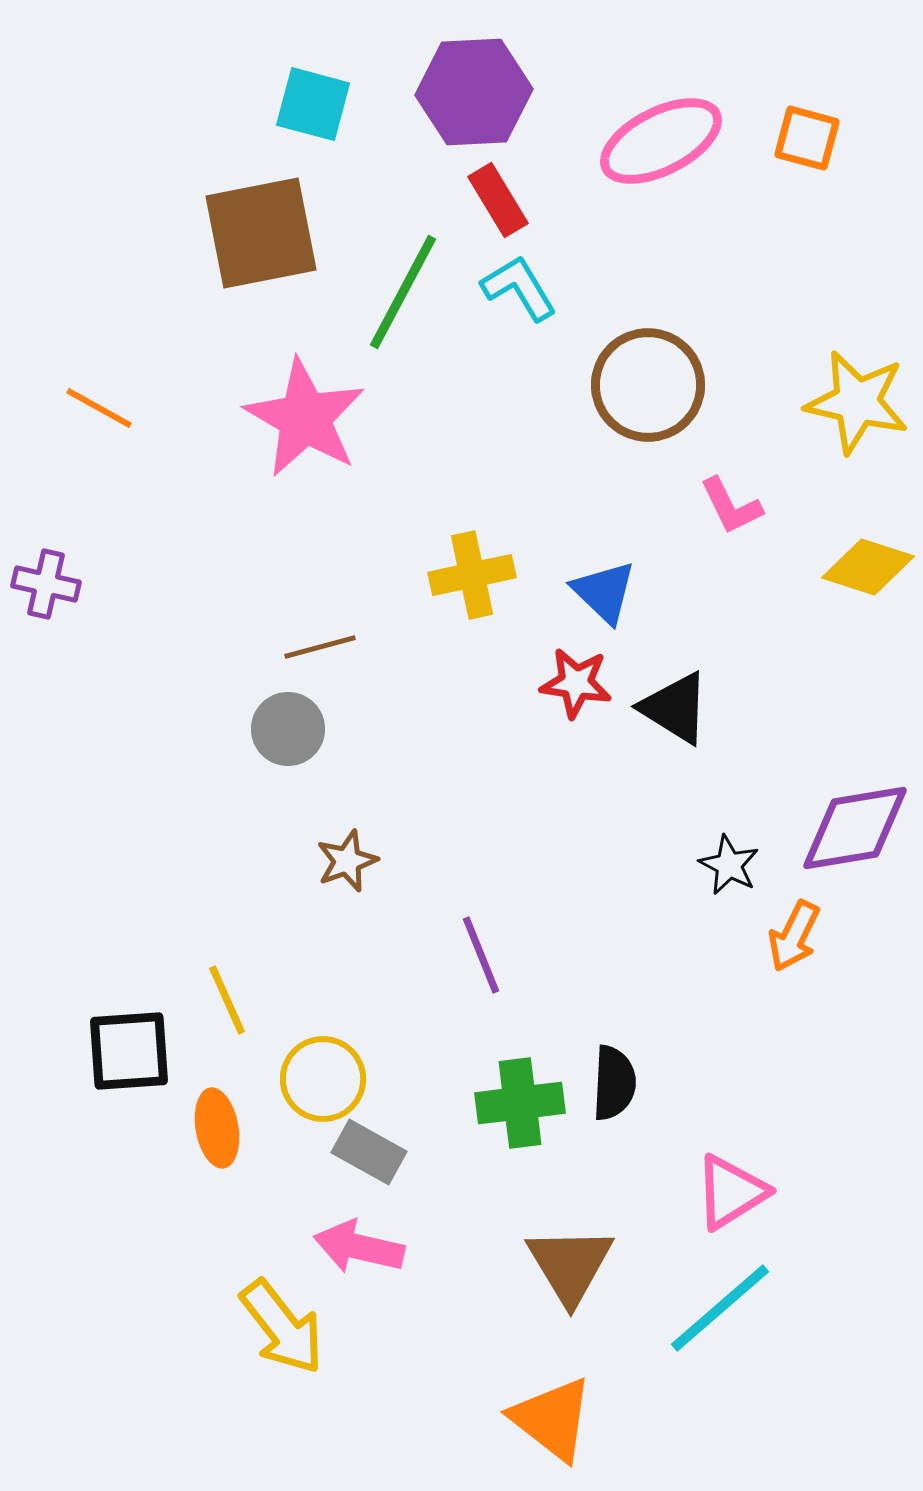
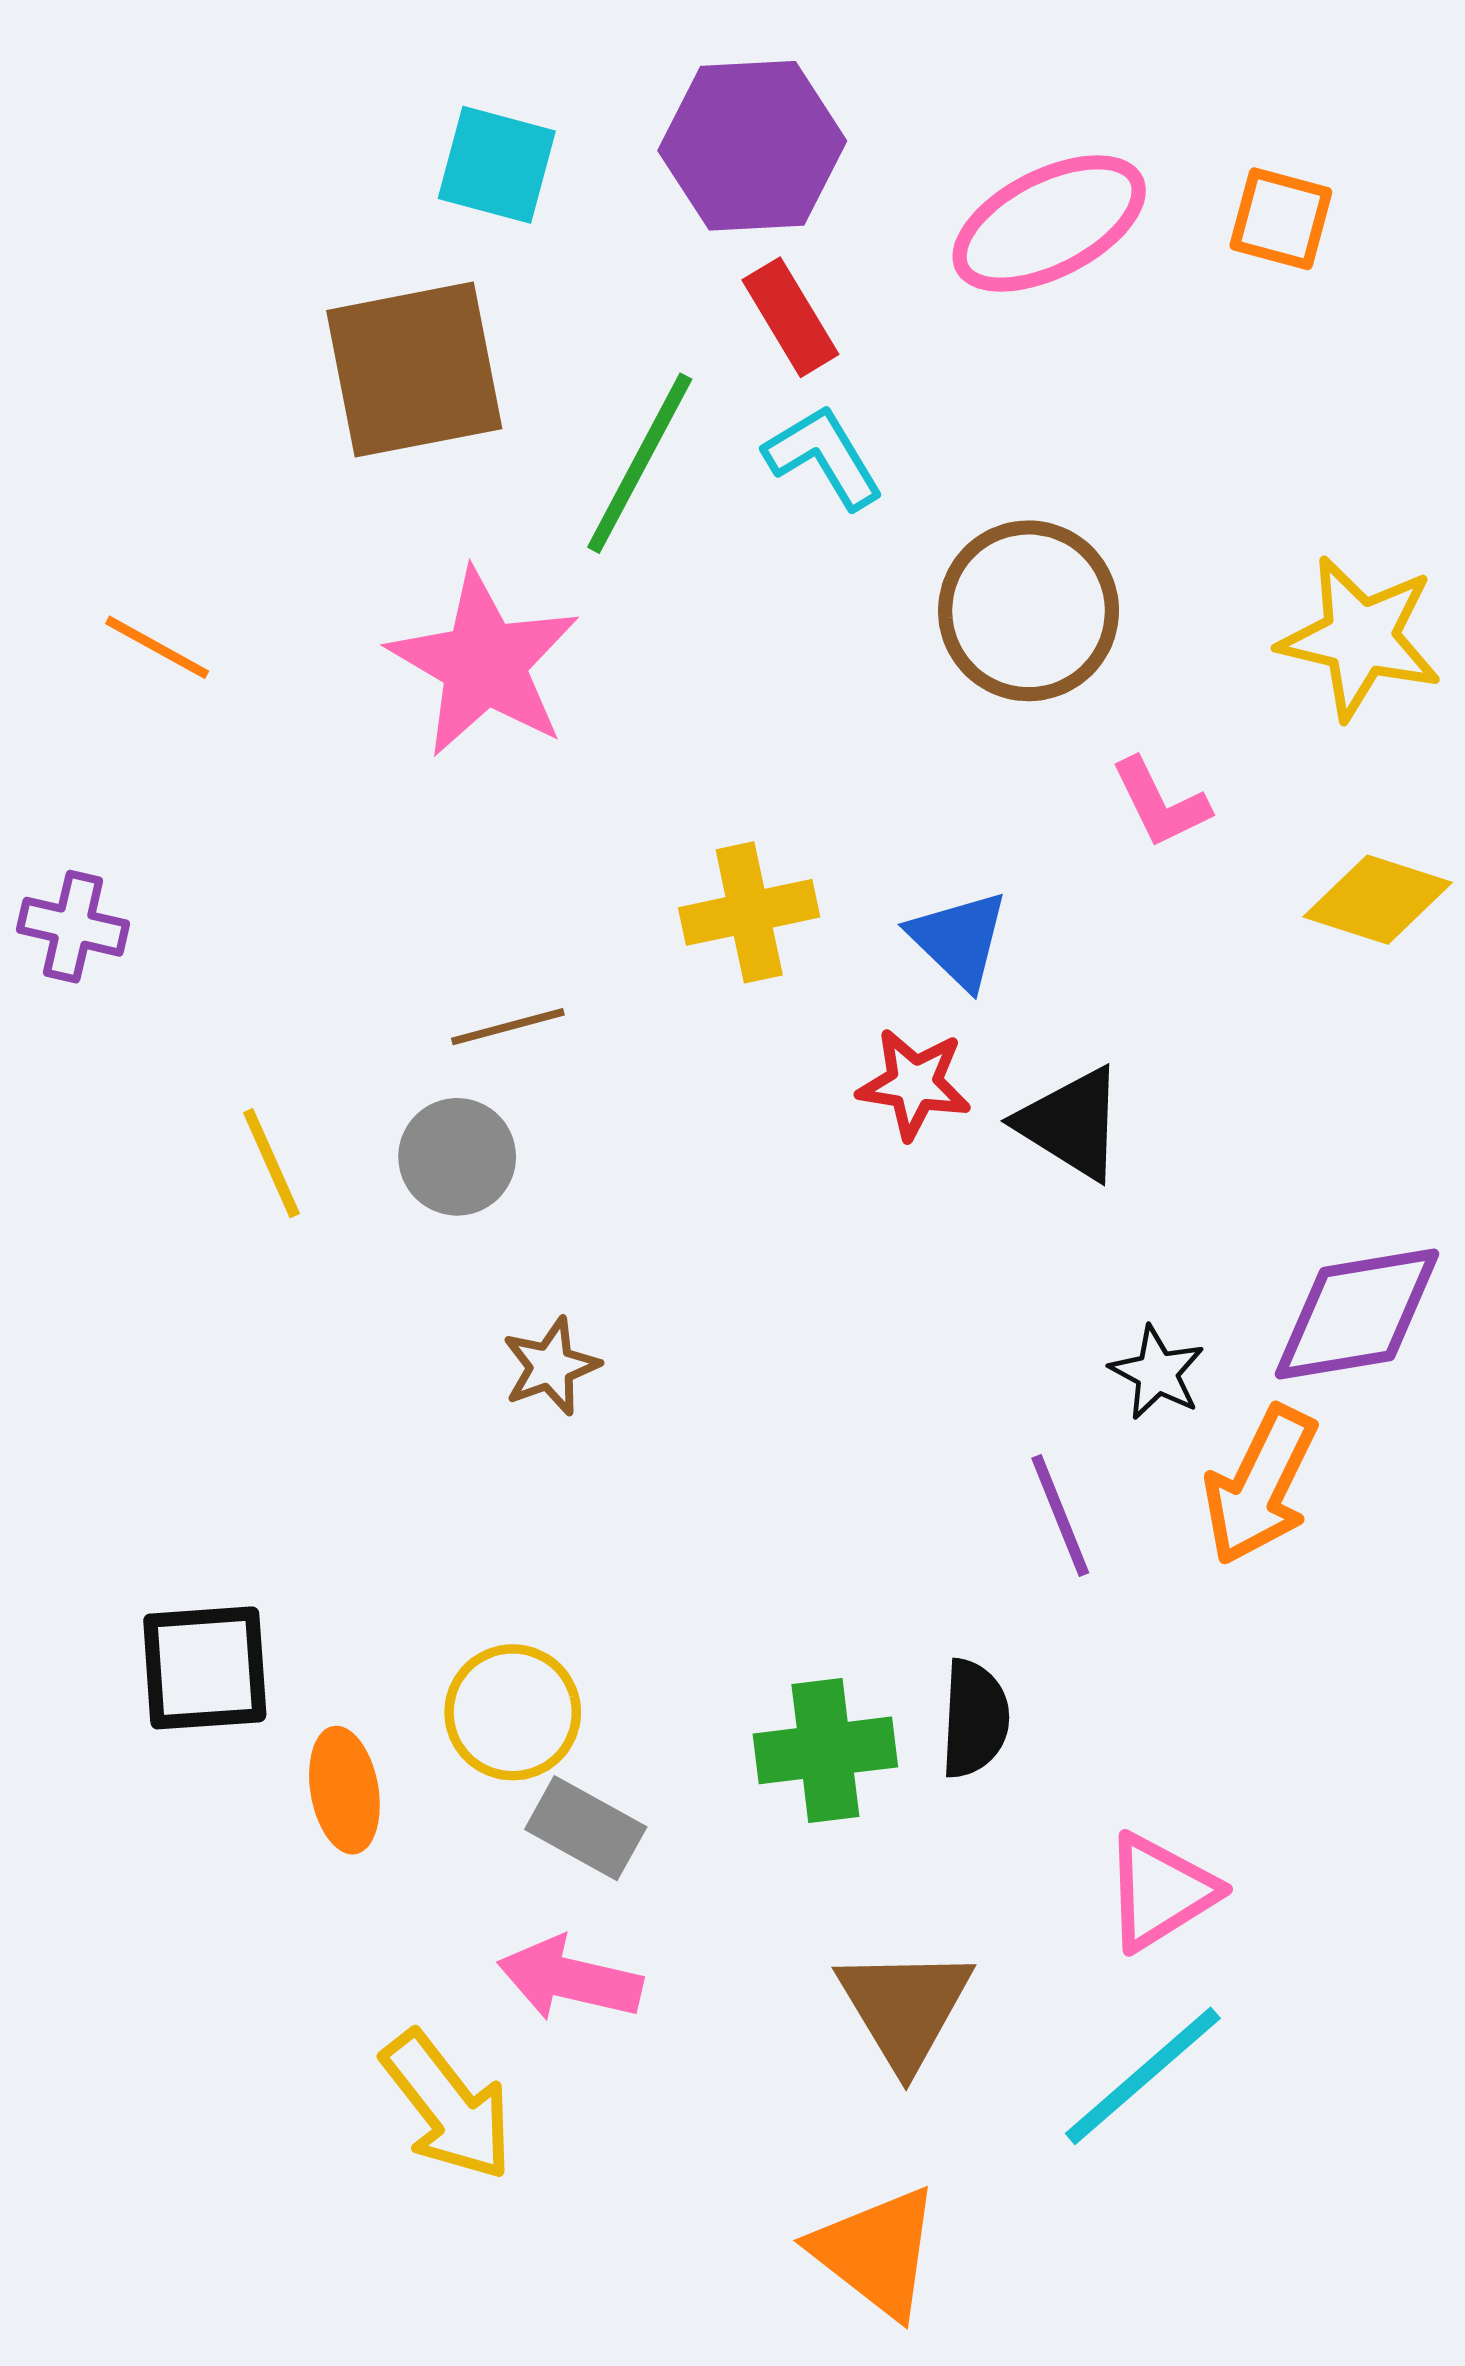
orange arrow: (794, 936) -> (1260, 1485), size x1.4
purple line: (481, 955) -> (1060, 1516), moved
yellow line: (227, 1000) -> (271, 1163), moved

